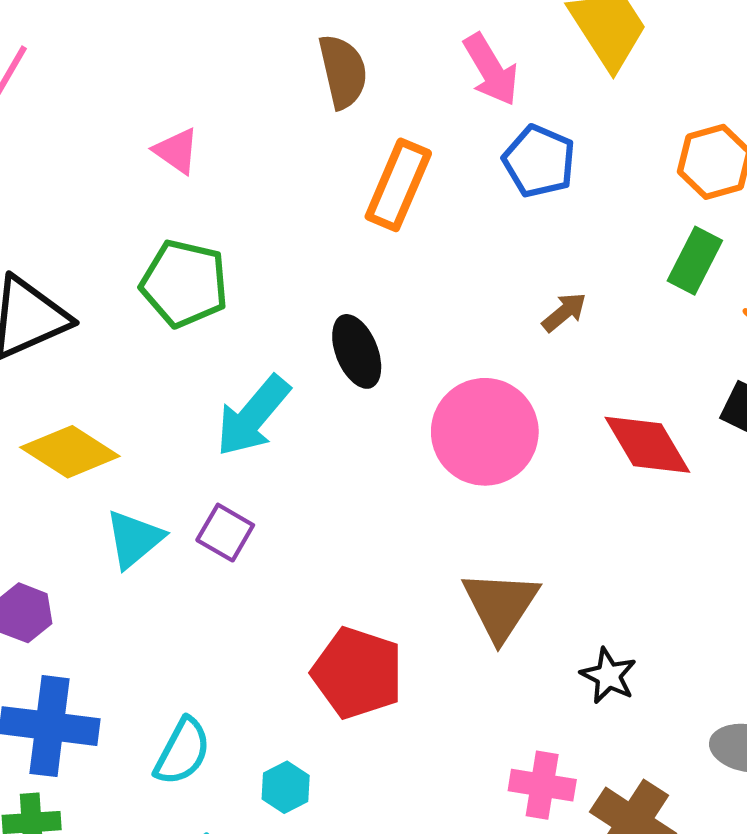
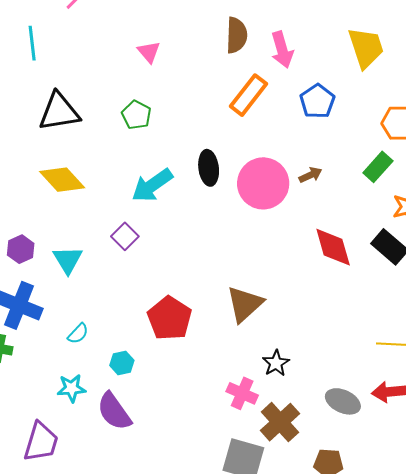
pink arrow: (491, 70) -> (282, 50), moved
green pentagon: (184, 283) -> (136, 115), size x0.7
pink circle: (485, 432) -> (263, 183), moved
cyan triangle: (134, 539) -> (68, 260), moved, turned -36
black star: (608, 676) -> (276, 363), moved
cyan semicircle: (183, 751) -> (78, 334), size x0.7

